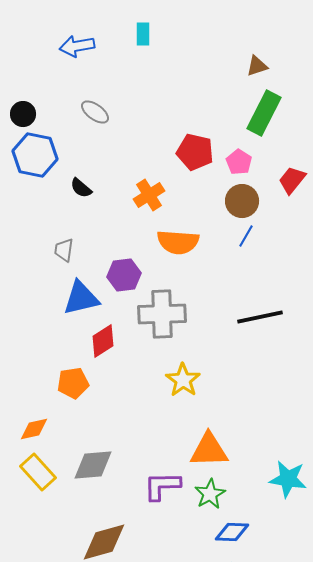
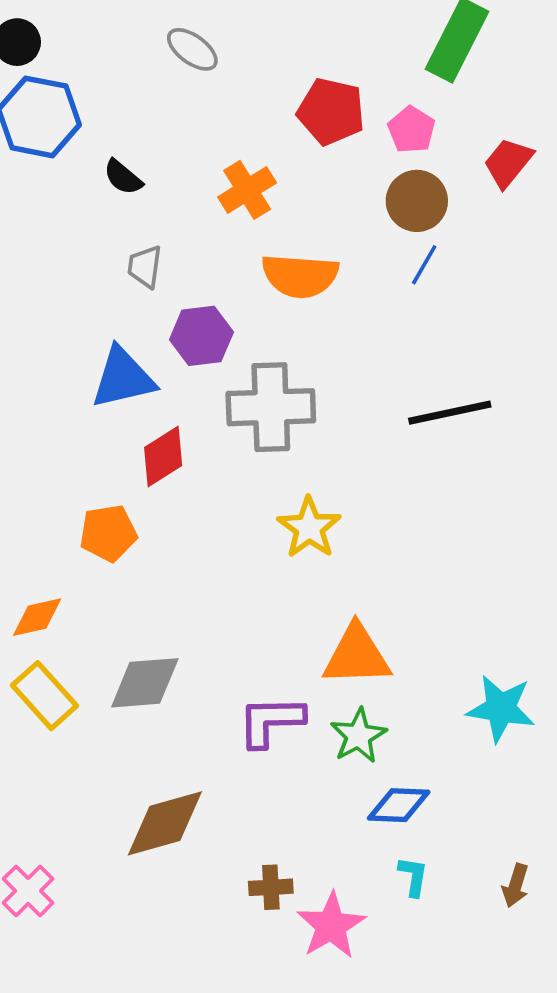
gray ellipse: (95, 112) -> (192, 49), moved
gray trapezoid: (64, 250) -> (145, 267), moved

